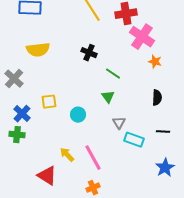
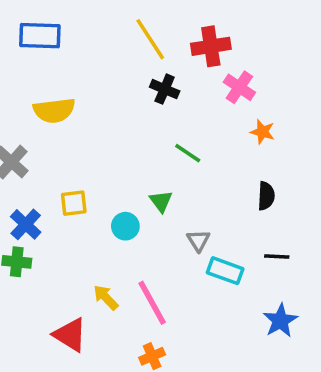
pink cross: (142, 37) -> (239, 87), size x0.7
black cross: (89, 53) -> (165, 89), moved
green triangle: (108, 97) -> (161, 201), moved

